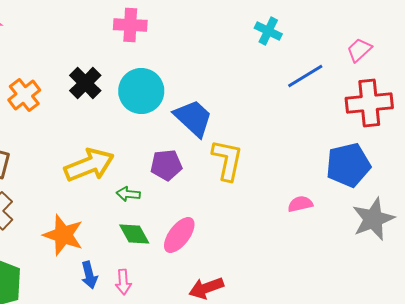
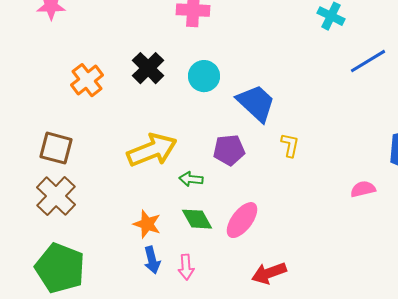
cyan circle: (141, 91) -> (204, 76), size x0.7
yellow L-shape: (227, 160) -> (290, 145), size x0.6
orange star: (63, 235) -> (147, 224), moved, size x0.7

